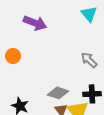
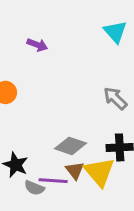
purple arrow: (35, 23) -> (37, 45), size x0.6

